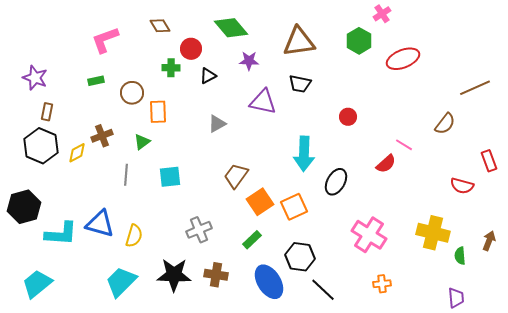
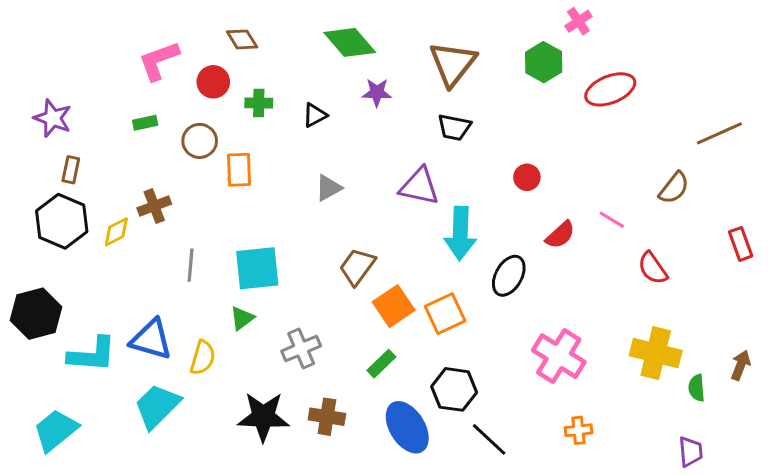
brown triangle: (299, 42) -> (453, 64), turned -44
red circle: (191, 49) -> (213, 82), moved
purple triangle: (263, 102) -> (419, 186), moved
green triangle: (142, 142) -> (242, 318), moved
red semicircle: (386, 164) -> (560, 235), moved
cyan square: (170, 177) -> (257, 268), size x1.4
red semicircle: (462, 186) -> (653, 268), moved, turned 40
cyan trapezoid: (121, 282) -> (157, 406), moved

